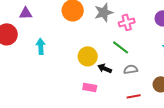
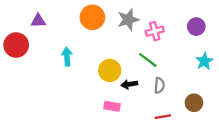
cyan arrow: (41, 46) -> (67, 57), moved
black arrow: (105, 68) -> (129, 84), turned -32
gray semicircle: (131, 69) -> (159, 85), turned 104

